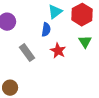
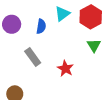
blue semicircle: (46, 30) -> (41, 26), moved
red star: (58, 51) -> (65, 69), moved

